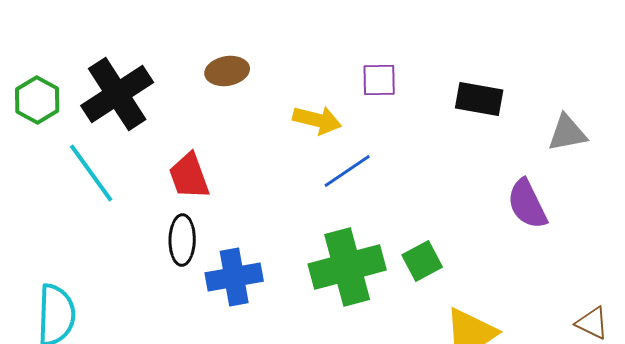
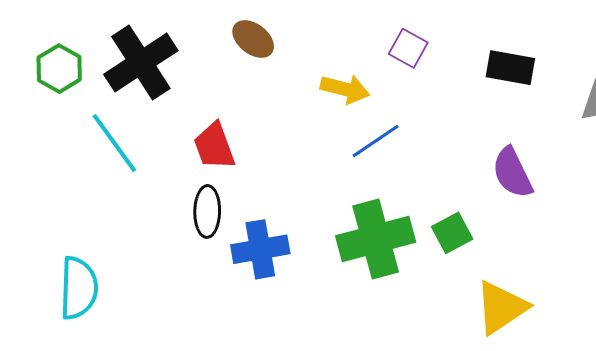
brown ellipse: (227, 71) -> (253, 39), turned 48
purple square: (379, 80) -> (408, 48), turned 30
purple semicircle: (527, 204) -> (512, 173), moved

